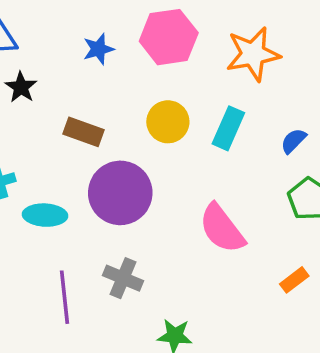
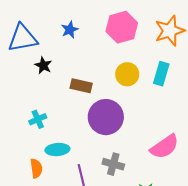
blue star: (98, 49) -> (70, 30), moved
cyan ellipse: (45, 215) -> (57, 150), moved
pink semicircle: (222, 228) -> (164, 147), moved, turned -80

